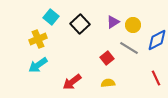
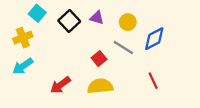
purple triangle: (113, 22) -> (97, 18), moved, turned 48
yellow semicircle: (108, 83) -> (100, 86), size x1.6

